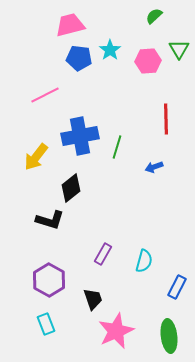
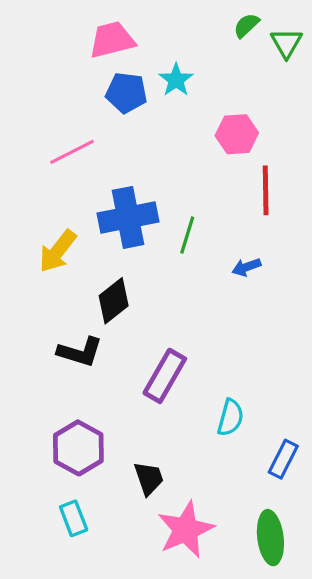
green triangle: (179, 49) -> (286, 43), moved
pink hexagon: (148, 61) -> (237, 134), moved
purple rectangle: (103, 254) -> (165, 376), moved, size x1.5

